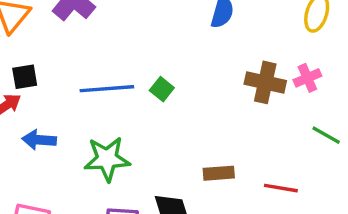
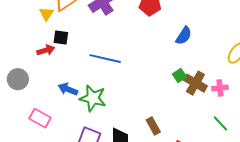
green square: (162, 89) -> (179, 75), moved
blue arrow: (39, 140) -> (68, 89), moved
brown rectangle: (219, 173) -> (153, 126), turned 48

